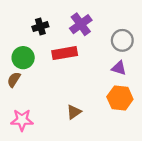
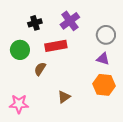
brown semicircle: (14, 80) -> (40, 69), moved

